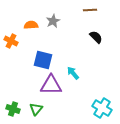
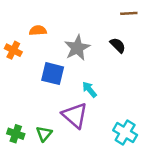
brown line: (90, 10) -> (129, 13), moved
gray star: (53, 21) -> (77, 48), moved, size x1.5
purple triangle: (51, 85) -> (75, 115), moved, turned 40

